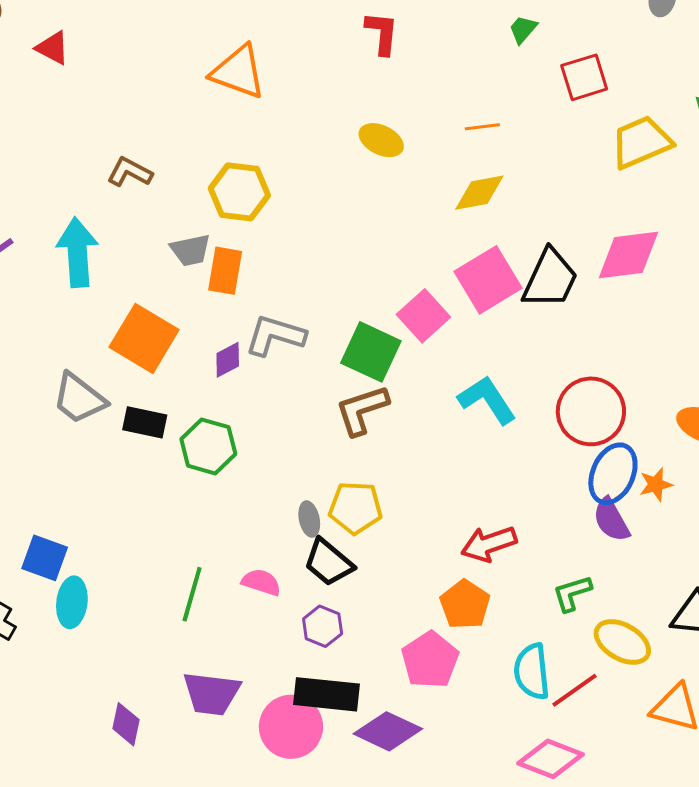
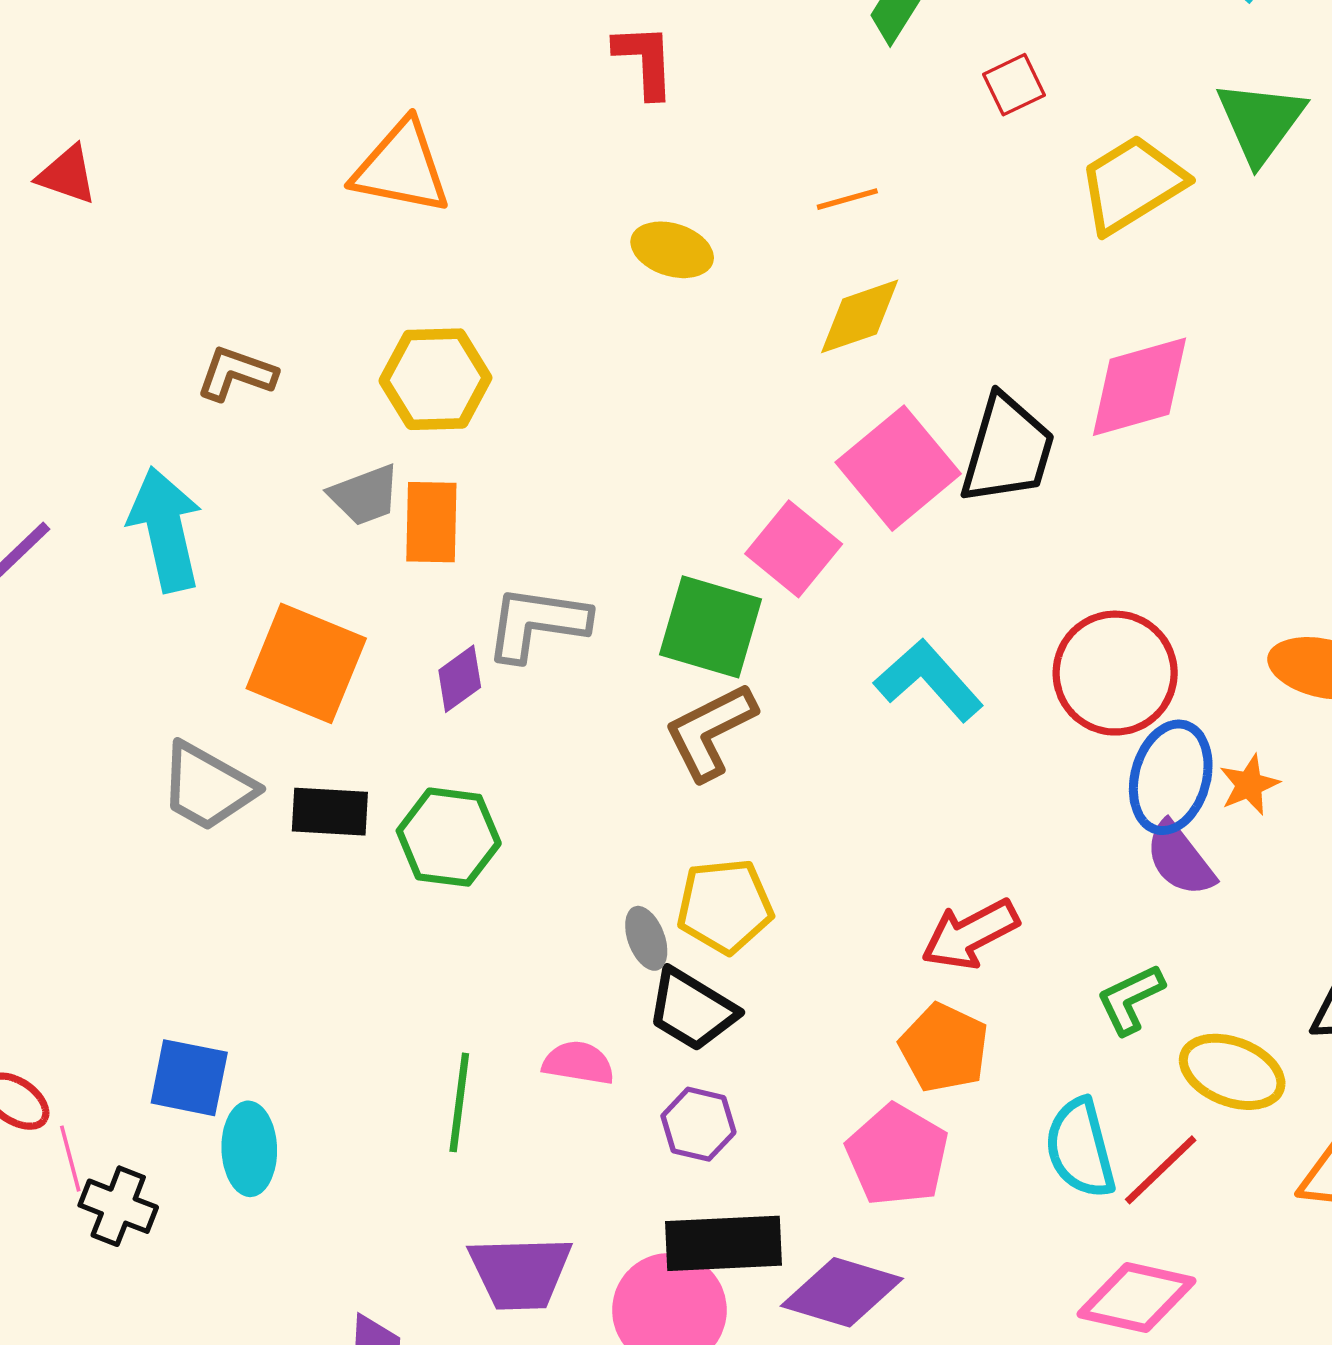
red square: (584, 77) -> (1014, 85), size x0.7

